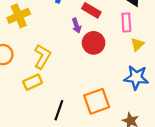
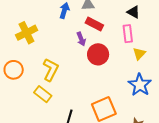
blue star: (136, 77) -> (140, 85), turned 30
yellow rectangle: (33, 82) -> (43, 94), turned 66

